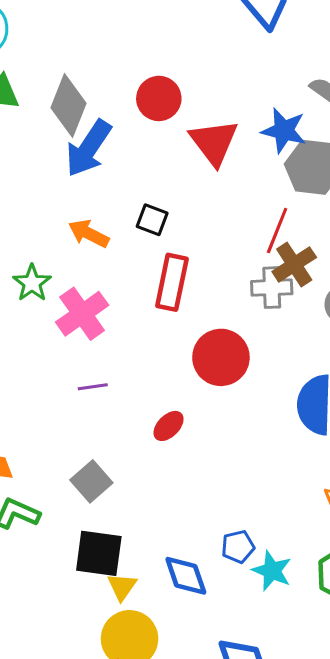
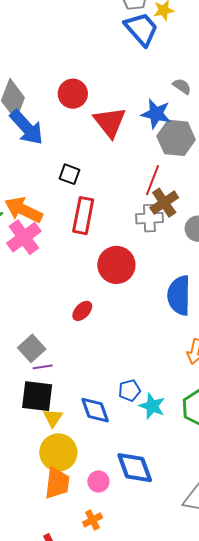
blue arrow: (88, 148) -> (27, 127), turned -75
orange arrow: (89, 234) -> (24, 210), moved, size x1.4
purple line: (93, 387) -> (43, 367), moved

